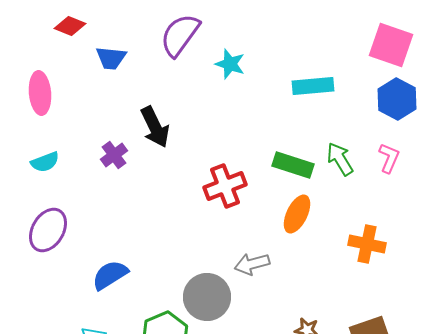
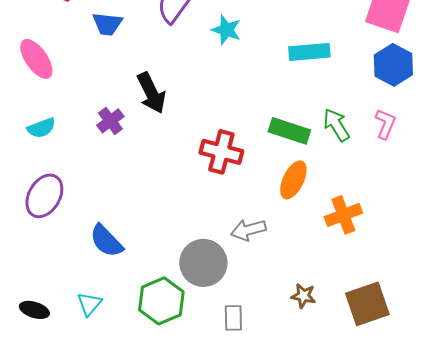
pink ellipse: (40, 93) -> (36, 59), turned -30
red cross: (225, 186) -> (221, 152), turned 36
orange cross: (367, 244) -> (343, 215), moved, turned -33
blue semicircle: (110, 275) -> (106, 241), turned -102

